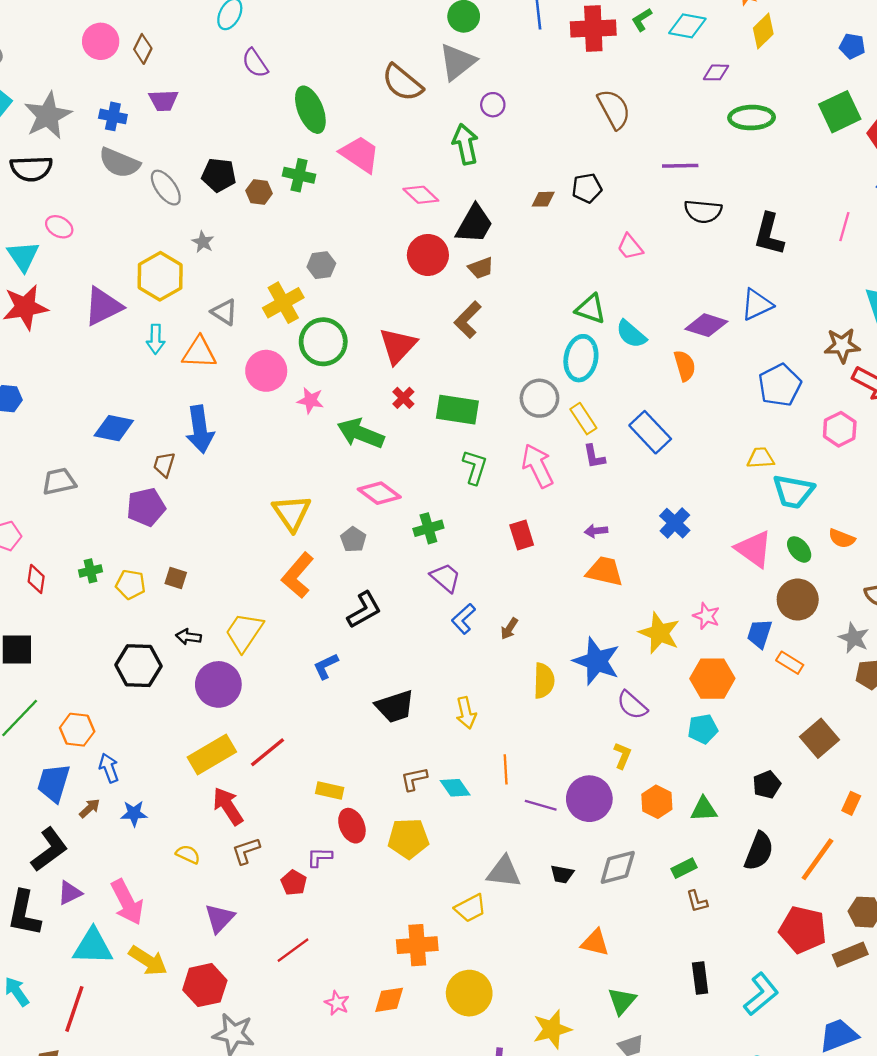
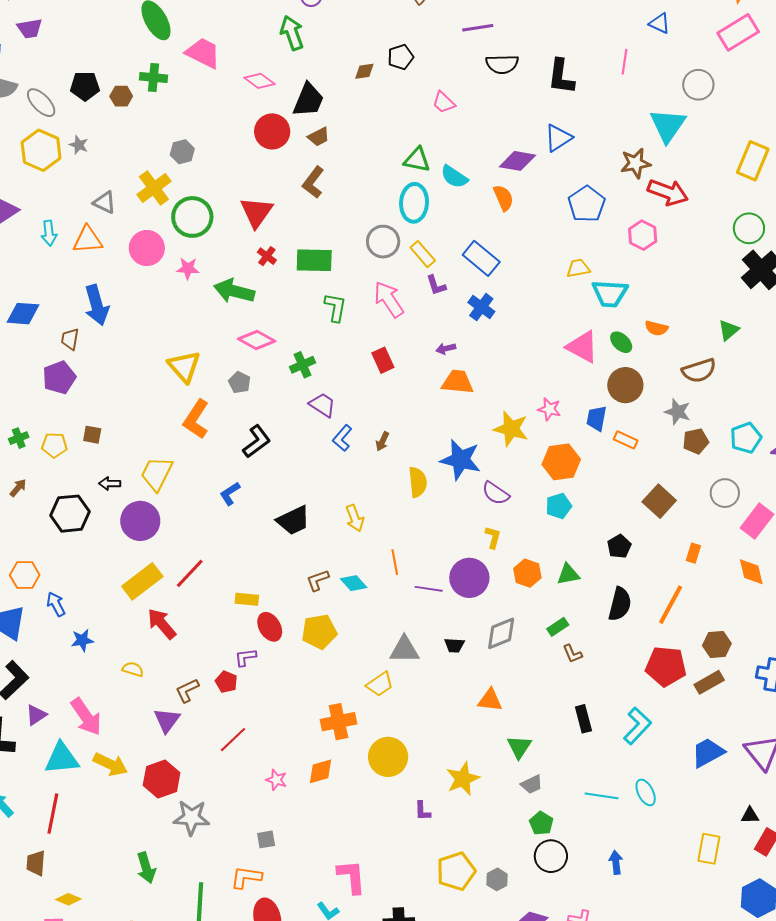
yellow hexagon: (160, 276) -> (41, 150), moved
blue cross: (675, 523) -> (481, 307), moved
brown arrow: (90, 808) -> (18, 488), moved
brown L-shape: (246, 851) -> (187, 690), moved

